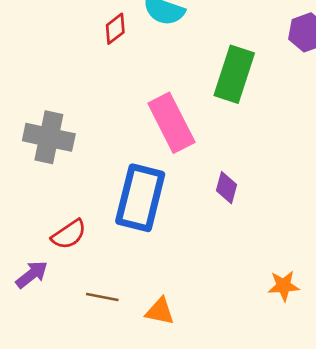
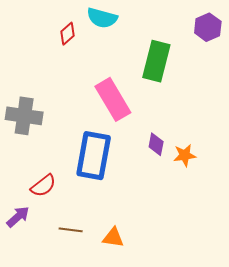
orange star: (284, 286) -> (185, 155), moved

